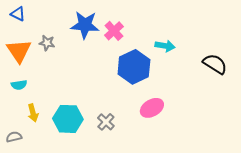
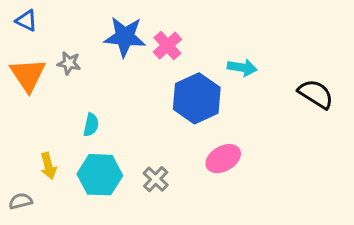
cyan semicircle: (19, 85) -> (91, 125), moved, turned -70

